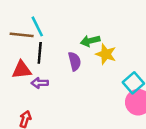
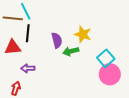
green arrow: (90, 41) -> (71, 51), moved
purple arrow: (40, 83) -> (28, 68), moved

